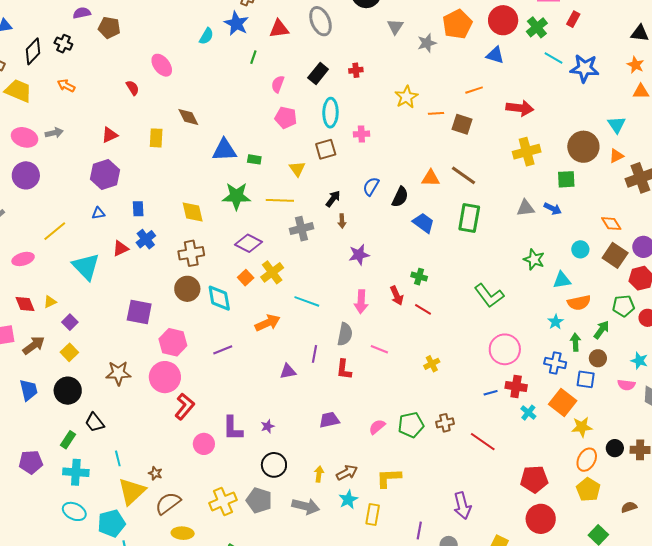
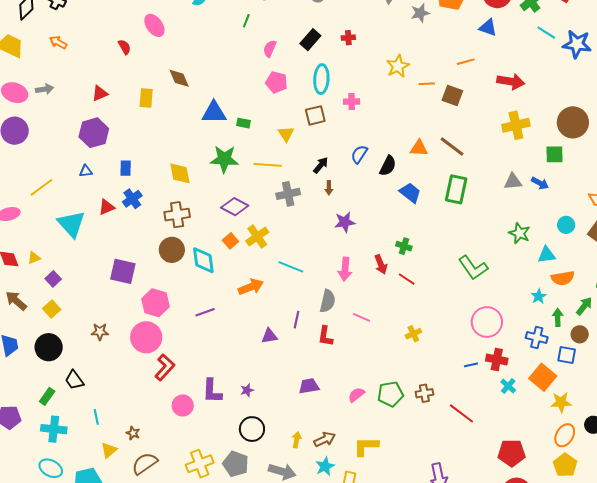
brown arrow: (34, 345) -> (16, 301), turned -105
brown star: (118, 373) -> (100, 332), size x0.7
yellow triangle: (132, 491) -> (109, 450), size x0.6

